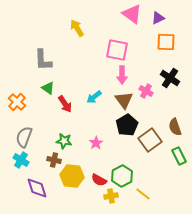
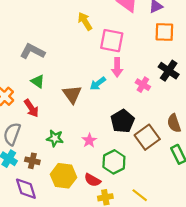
yellow arrow: (77, 28) -> (85, 21), moved
gray L-shape: (43, 60) -> (32, 51), turned 120
cyan arrow: (94, 97) -> (98, 84), moved
brown triangle: (124, 100) -> (72, 94), moved
red arrow: (65, 104) -> (31, 108), moved
brown cross: (54, 160) -> (32, 161), moved
green hexagon: (122, 176) -> (114, 162), moved

